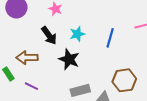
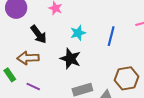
black arrow: (49, 35) -> (39, 34), moved

